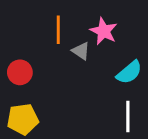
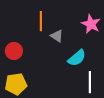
pink star: (104, 31) -> (91, 24), moved
cyan semicircle: (129, 72) -> (77, 58), moved

